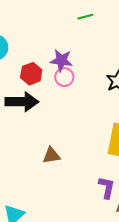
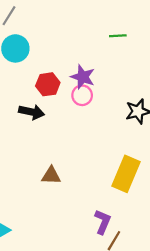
black arrow: (22, 102) -> (32, 112), size x0.7

